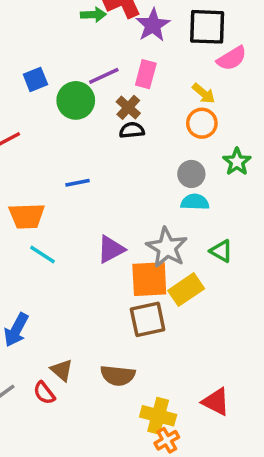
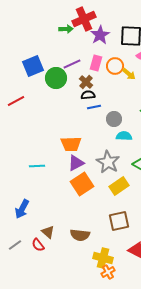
blue square: (35, 79) -> (33, 66), size x1.5
orange circle: (202, 123) -> (115, 66), moved
gray circle: (191, 174) -> (114, 119), moved
blue line: (78, 183) -> (94, 107), moved
orange trapezoid: (27, 216) -> (71, 144), moved
cyan line: (42, 255) -> (37, 166), turned -35
orange square: (149, 279) -> (82, 184), moved, turned -30
brown square: (148, 319) -> (119, 221), moved

